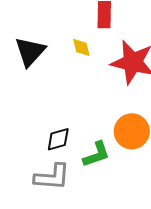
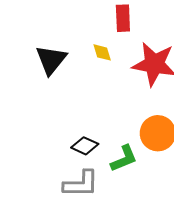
black diamond: (58, 139) -> (85, 146), turned 44

